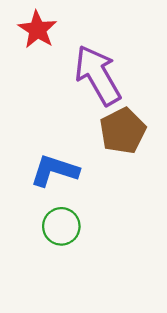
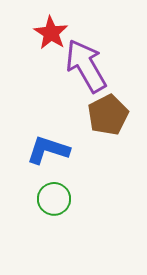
red star: (37, 30) -> (51, 33), moved

